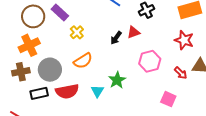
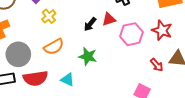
pink hexagon: (150, 61) -> (131, 34), moved
green star: (117, 80) -> (88, 56), moved, turned -30
cyan triangle: (97, 91) -> (68, 80), turned -40

